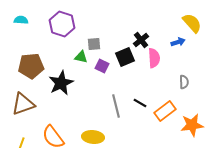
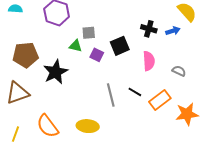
black cross: (141, 40) -> (149, 29), moved, turned -35
pink semicircle: (154, 58) -> (149, 61), moved
gray semicircle: (184, 82) -> (179, 71), turned -64

